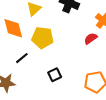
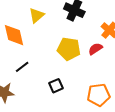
yellow pentagon: (43, 38) -> (69, 49), moved

